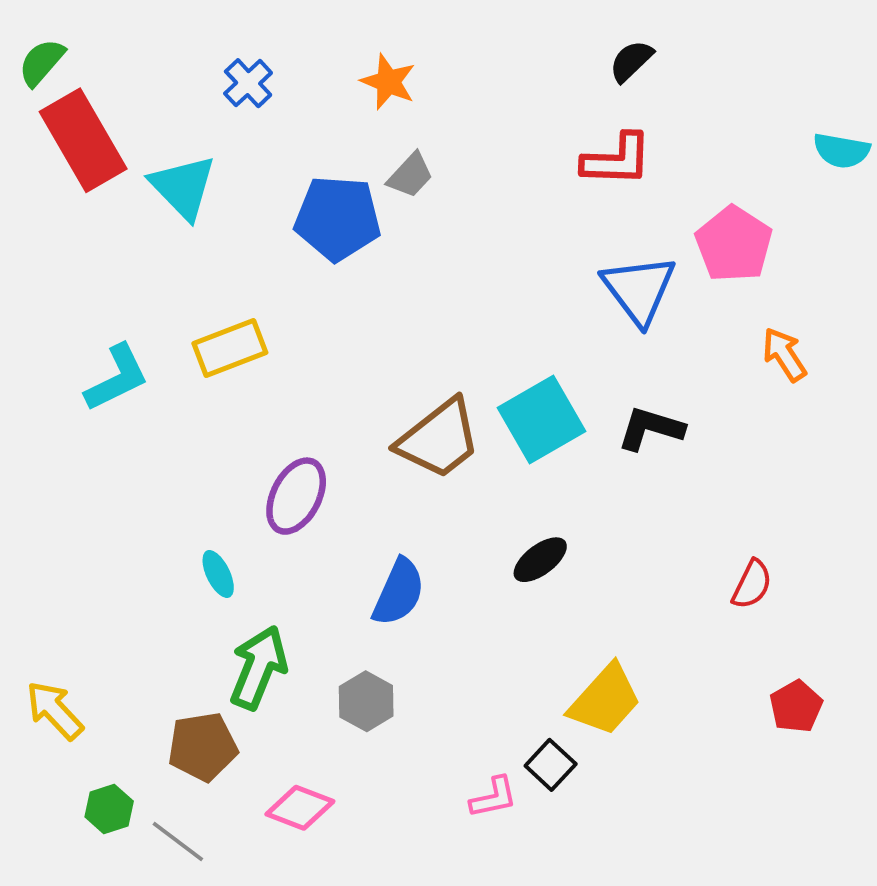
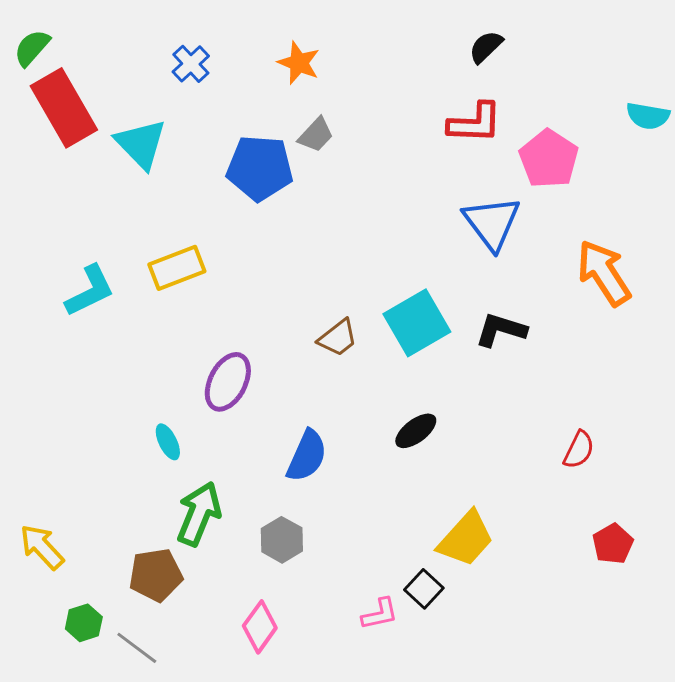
pink pentagon: (734, 244) -> (549, 159), moved
orange arrow: (784, 355) -> (604, 273), size x1.6
brown trapezoid: (439, 439) -> (338, 338), size x0.6
pink diamond: (300, 808) -> (260, 627), moved, turned -75

